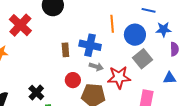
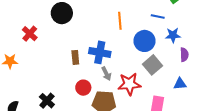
orange line: (112, 24) -> (120, 21), moved
red cross: (20, 25) -> (30, 34), size x0.7
gray arrow: (96, 67) -> (106, 74), turned 48

